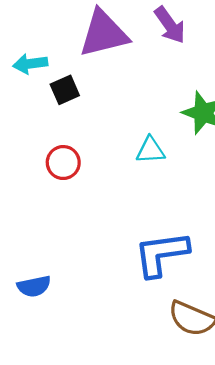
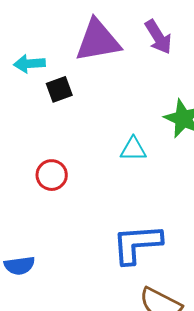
red circle: (63, 163) -> (52, 175), moved

